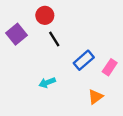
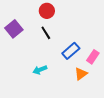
red circle: (45, 15) -> (47, 11), moved
orange triangle: (96, 97) -> (81, 74), moved

